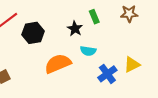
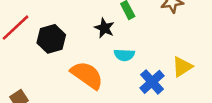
orange semicircle: (58, 64) -> (87, 75), turned 64

